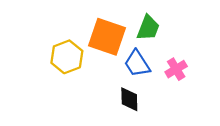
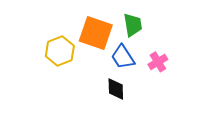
green trapezoid: (148, 28) -> (133, 25), turned -30

